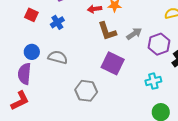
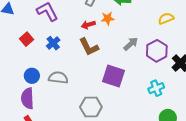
red square: (31, 15) -> (26, 39), turned 32
brown L-shape: (107, 31) -> (89, 47), moved

